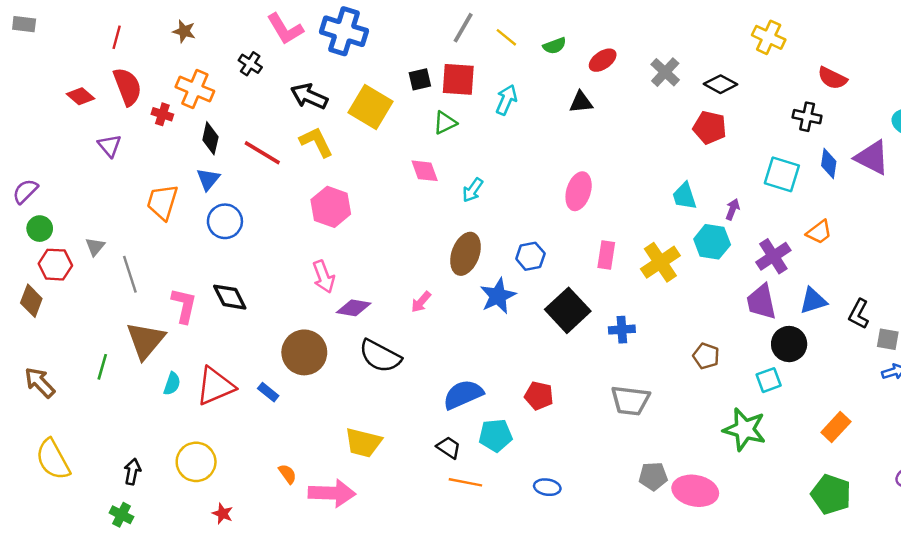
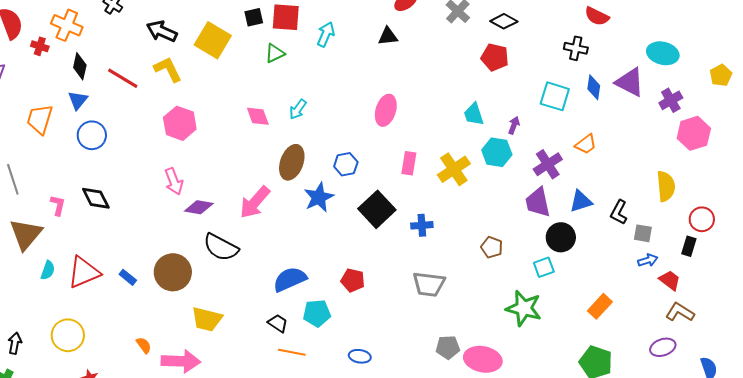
pink diamond: (425, 171) -> (258, 116), moved
pink arrow: (421, 302) -> (255, 202), size x1.8
pink L-shape: (184, 306) -> (58, 205), size x0.7
brown circle: (304, 352) -> (173, 272), moved

